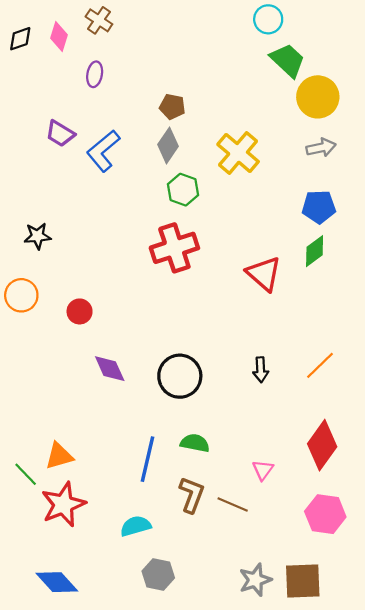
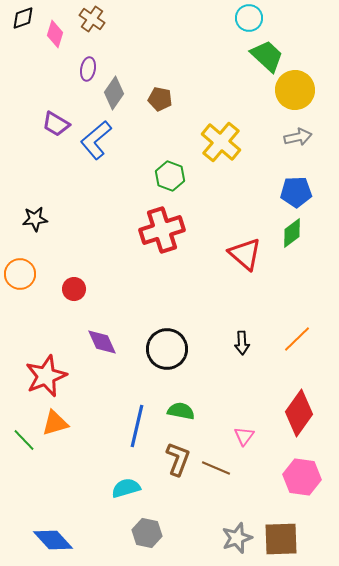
black diamond: (20, 39) -> (23, 18), moved
gray diamond: (168, 145) -> (114, 93), moved
red star: (63, 504) -> (46, 376), moved

